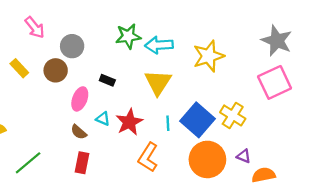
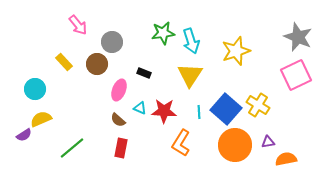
cyan arrow: (159, 45) -> (191, 41), turned -105
red star: (129, 122) -> (164, 111), turned 30
purple triangle: (244, 156) -> (268, 142), turned -32

